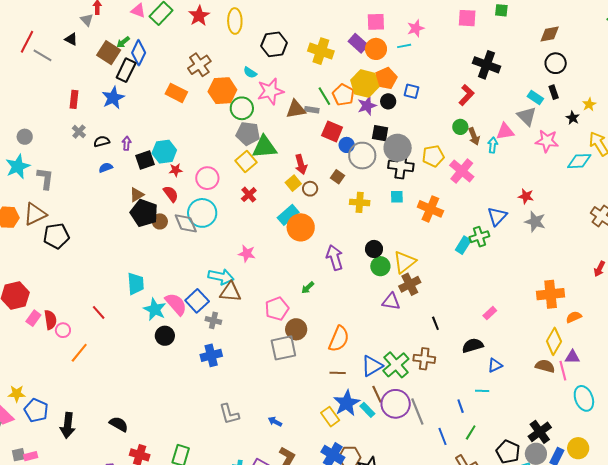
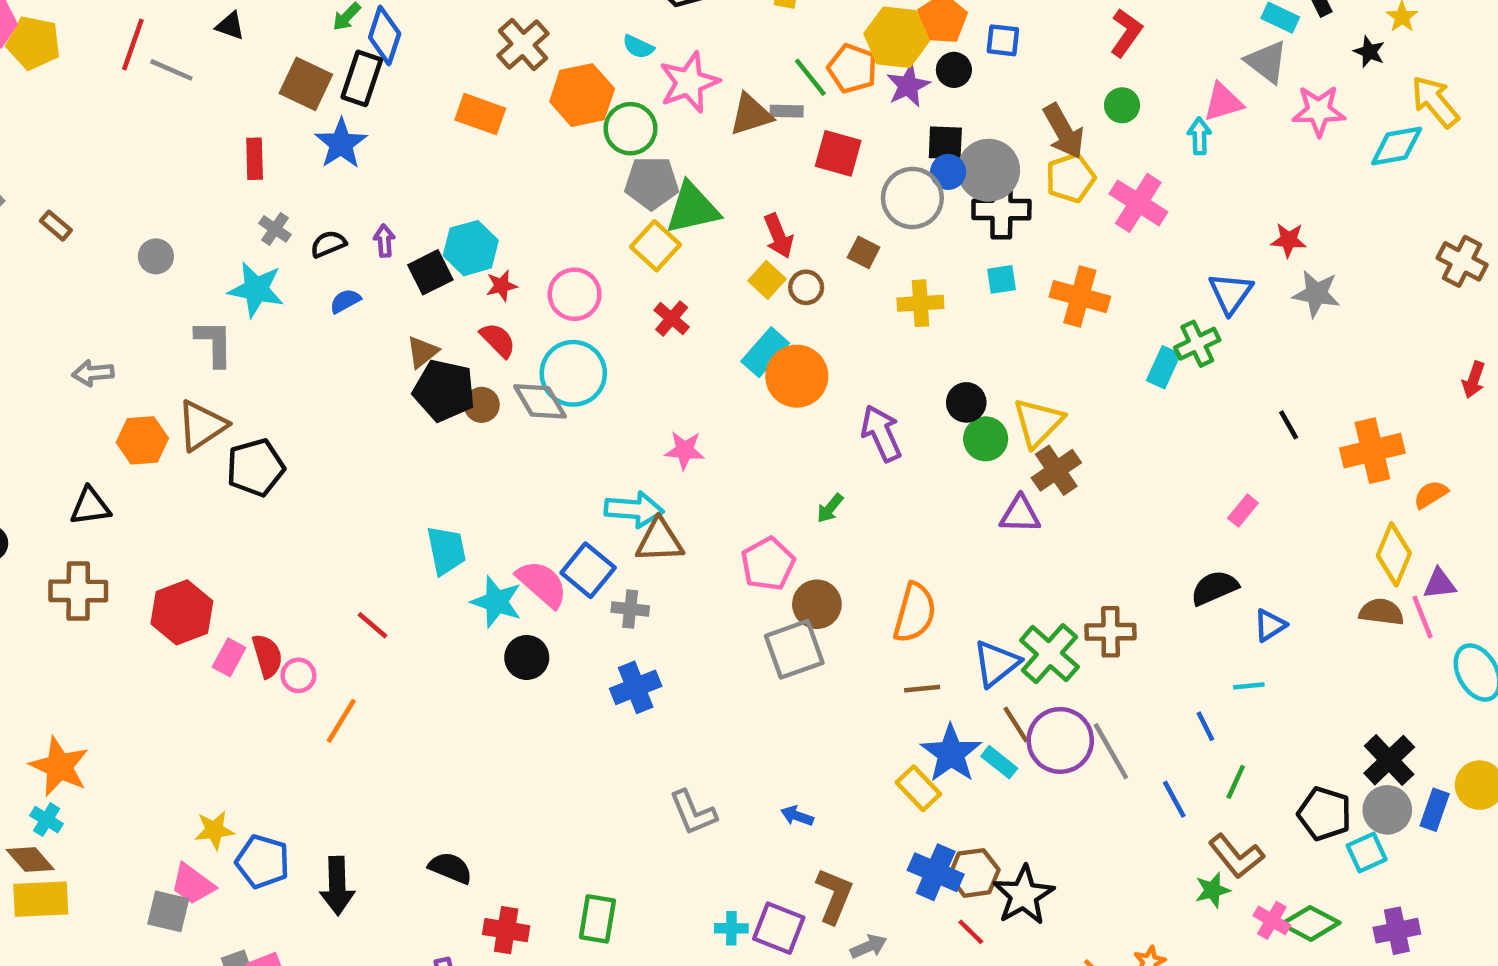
brown square: (109, 53) -> (306, 84), moved
brown arrow: (474, 136) -> (1064, 131), moved, size x1.4
blue circle: (347, 145) -> (948, 172), moved
cyan star: (18, 166) -> (256, 289), moved, turned -30
black line: (435, 323) -> (1289, 425), moved

